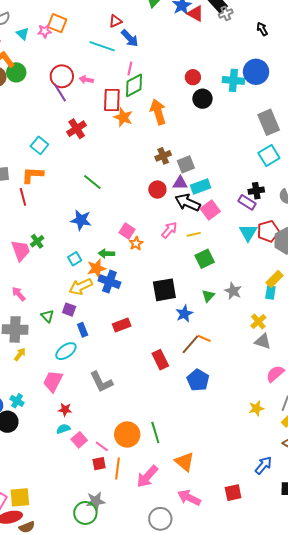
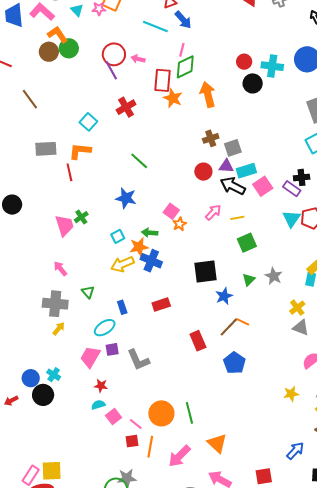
cyan cross: (233, 80) -> (272, 66), moved
pink square: (210, 210) -> (263, 186), moved
purple square: (69, 310) -> (112, 349), moved, turned -32

